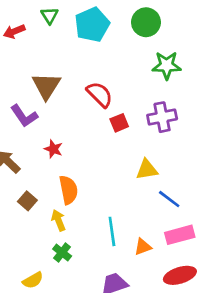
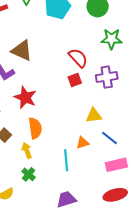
brown triangle: (46, 86) -> (22, 51), turned -40
red semicircle: (100, 94) -> (78, 58), moved
red star: (53, 149) -> (25, 97), size x1.6
orange triangle: (143, 247) -> (83, 143), moved

